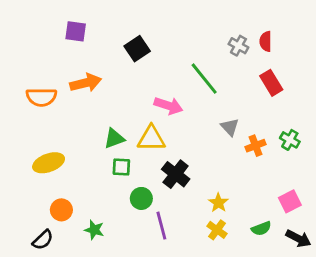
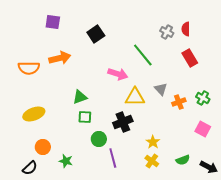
yellow triangle: (151, 138) -> (135, 97), moved
black cross: (176, 174) -> (123, 122), turned 30
pink square: (290, 201) -> (203, 129), moved, turned -35

